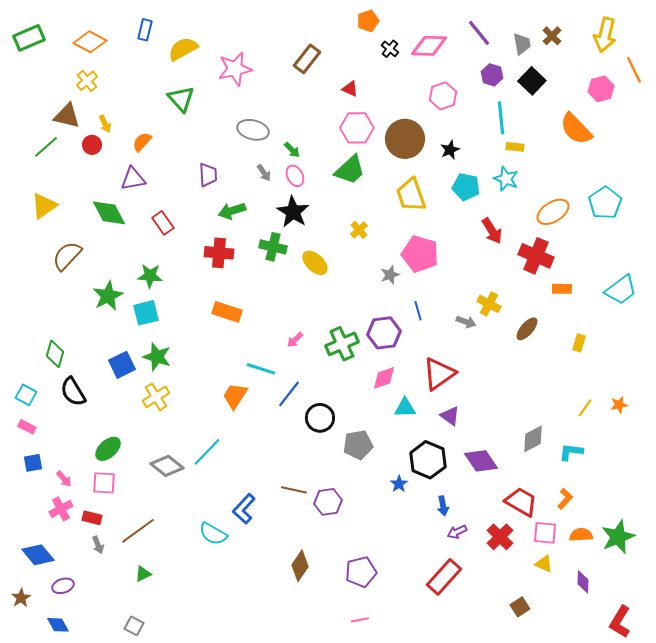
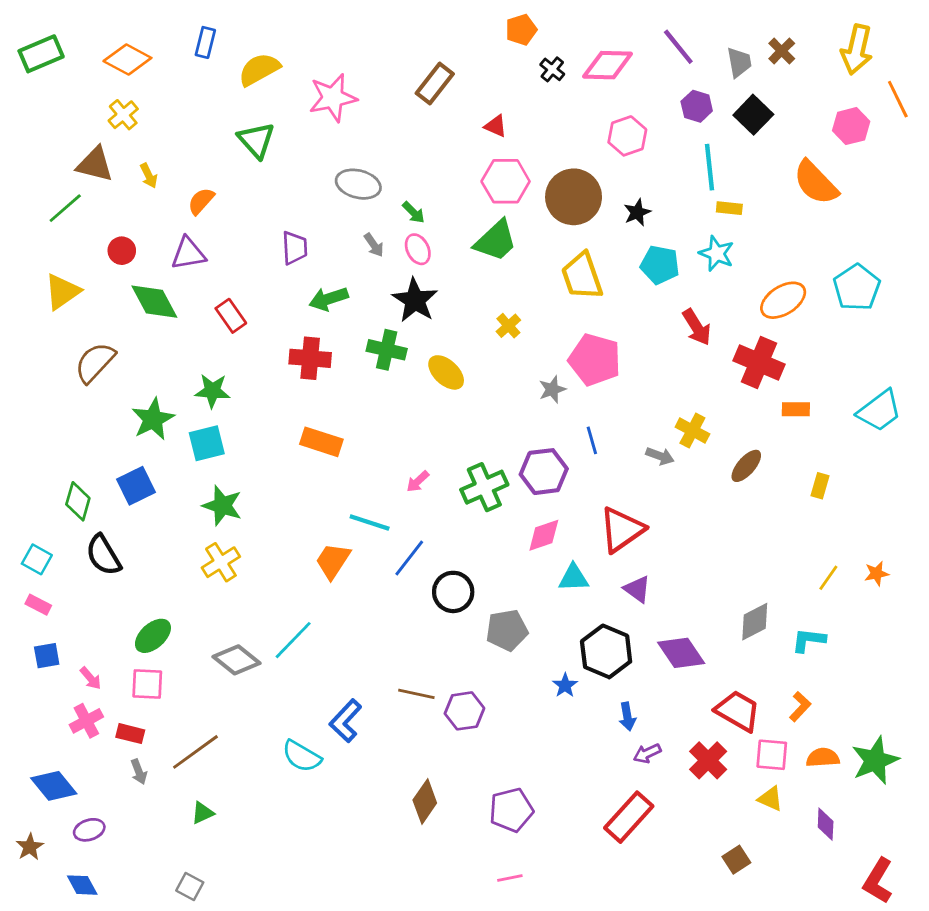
red circle: (92, 145) -> (122, 251), moved
blue square: (122, 365) -> (136, 486), moved

